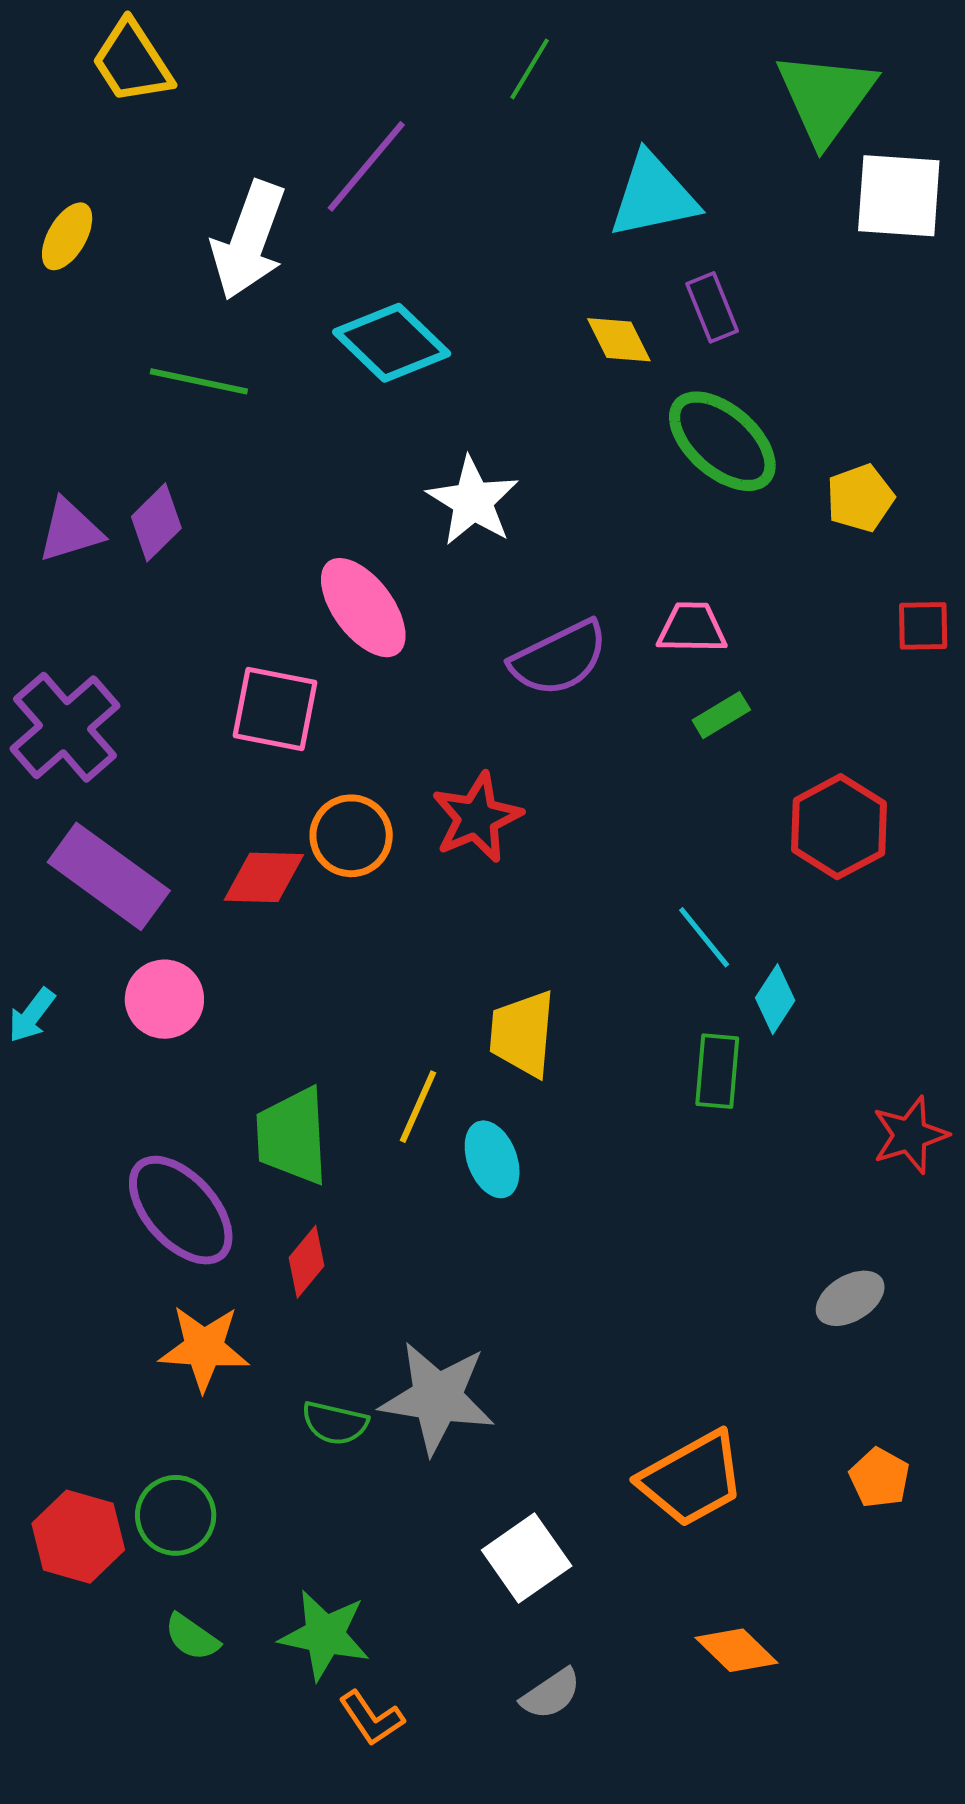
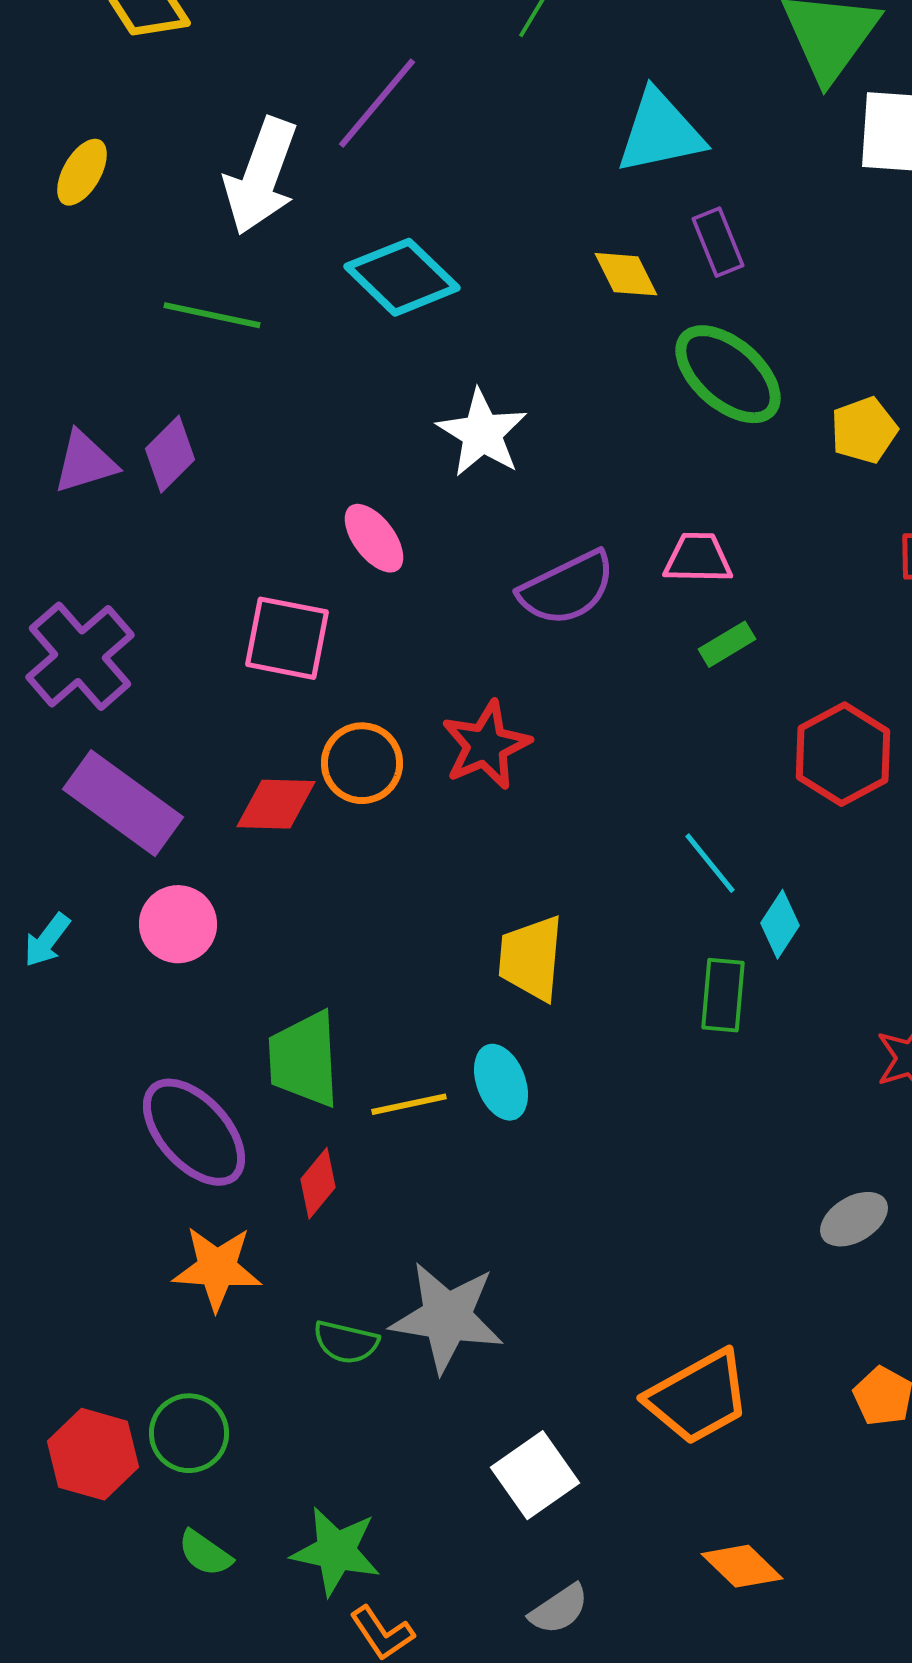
pink ellipse: (363, 608) -> (374, 538), size x0.7
yellow line: (418, 1107) -> (409, 1104), moved, turned 54

